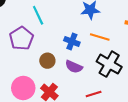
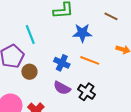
brown circle: (47, 61) -> (29, 72), moved
black cross: (109, 64) -> (86, 92), moved, size x0.7

